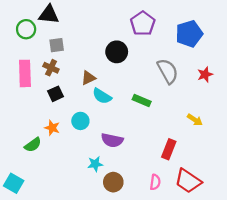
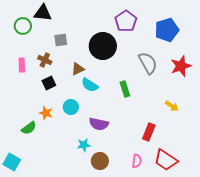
gray square: (57, 45) -> (61, 40), moved
black circle: (117, 52) -> (103, 46), size x1.4
pink rectangle: (25, 73) -> (22, 65), size x0.6
red star: (205, 75) -> (181, 66), size x1.5
green rectangle: (142, 101) -> (125, 89), turned 49

